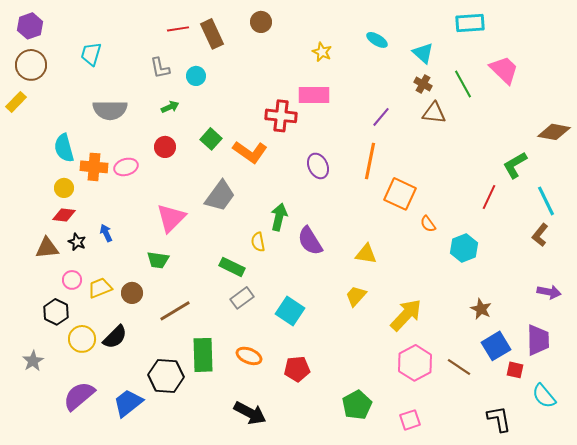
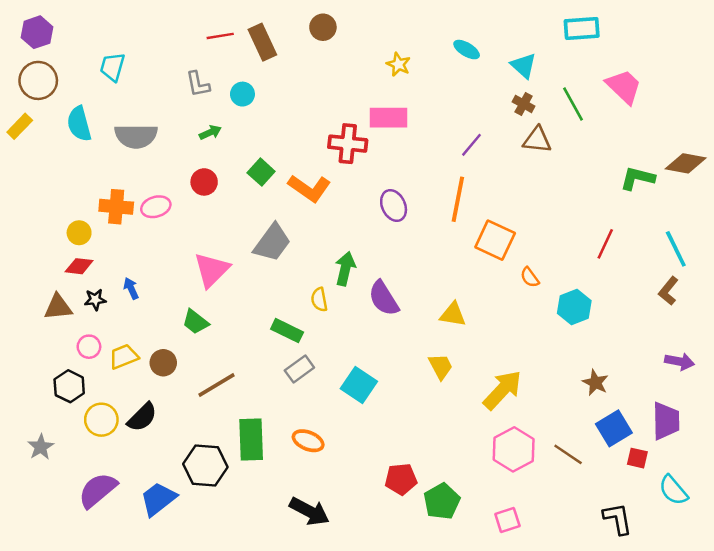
cyan semicircle: (64, 148) -> (79, 124), moved
green L-shape: (515, 165) -> (637, 178), moved, turned 44
black star: (77, 242) -> (95, 300), turned -30
green trapezoid: (158, 260) -> (195, 322), turned 30
yellow trapezoid: (356, 296) -> (441, 366), turned 110
red pentagon: (297, 369) -> (401, 479), moved

